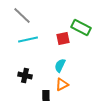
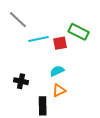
cyan line: (28, 40) -> (38, 39), moved
cyan semicircle: (60, 66) -> (57, 71), turned 40

